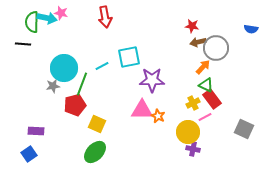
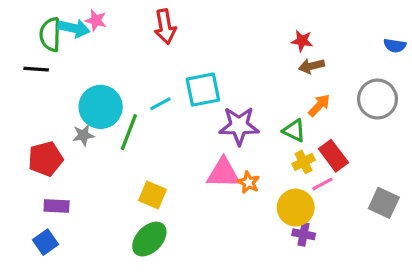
gray circle: (216, 48) -> (377, 99), moved
green triangle: (206, 85) -> (294, 130), moved
red pentagon: (75, 105) -> (46, 159), moved

